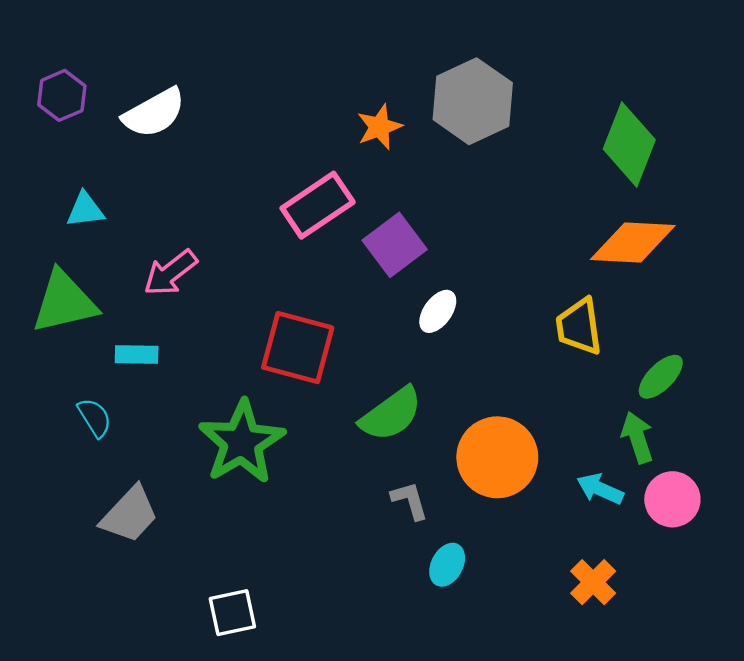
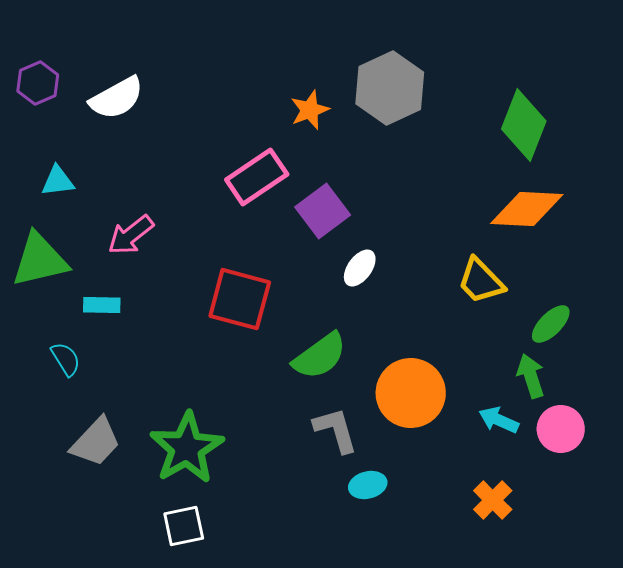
yellow trapezoid: (579, 327) -> (481, 281), turned -36
green star: (242, 442) -> (187, 448), moved
gray L-shape: (410, 500) -> (336, 430), size x1.4
cyan ellipse: (447, 565) -> (368, 485), turned 48

